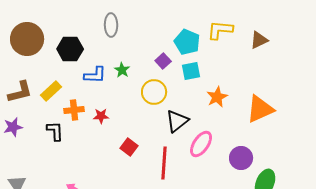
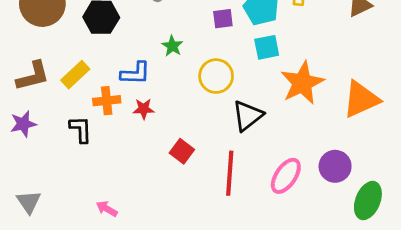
purple square: (163, 61) -> (223, 19), moved, turned 35
blue L-shape: (95, 75) -> (135, 73), moved
orange star: (217, 97) -> (302, 83), size x1.5
pink ellipse: (201, 144) -> (286, 176), moved

